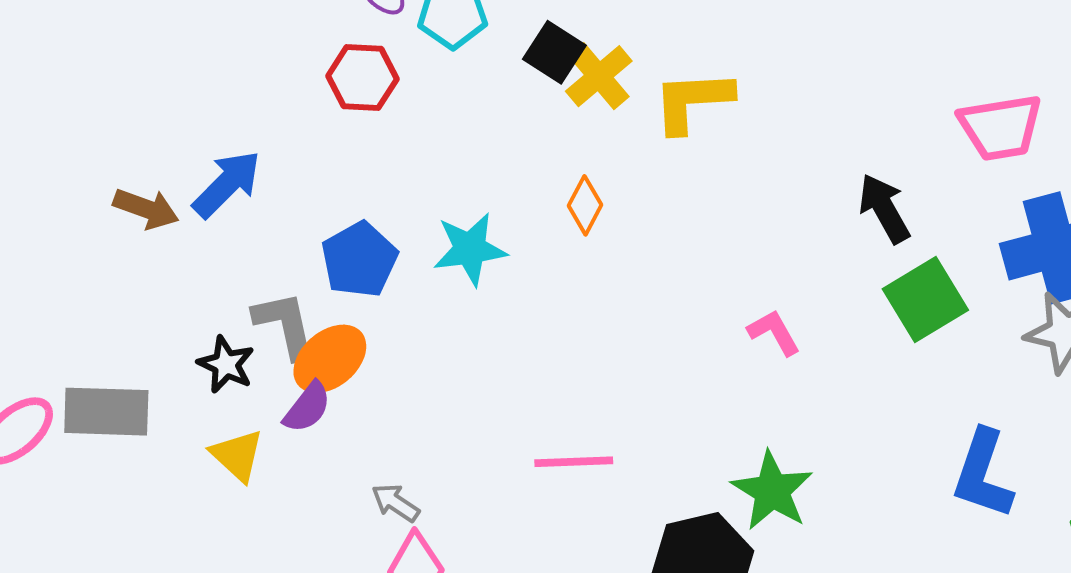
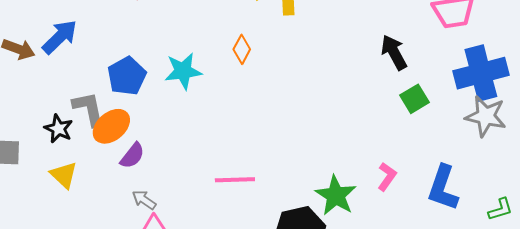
green square: (925, 300) -> (415, 99), size x0.7
pink L-shape: (774, 332) -> (387, 177), moved, turned 64
purple semicircle: (307, 407) -> (132, 156), moved

